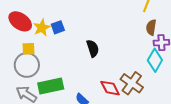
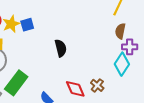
brown cross: (132, 83) -> (97, 85), size x0.6
green rectangle: (51, 86) -> (16, 83), turned -45

